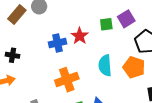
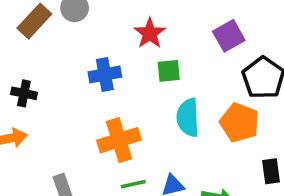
green square: (106, 24) -> (169, 71), moved
red star: (80, 36) -> (150, 33), moved

